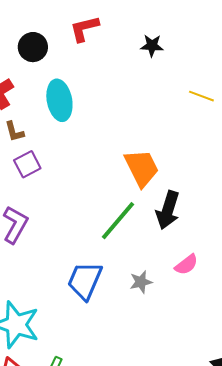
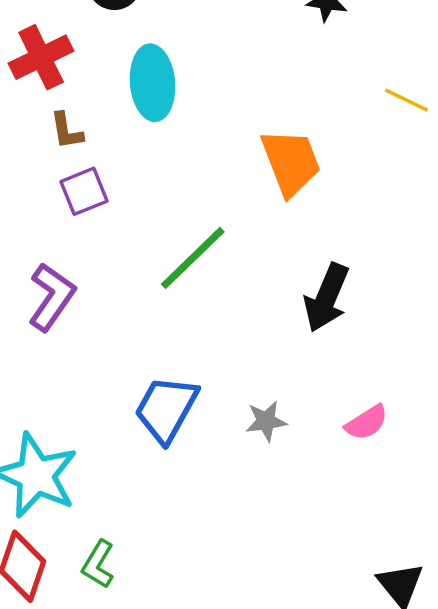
orange trapezoid: (142, 168) -> (291, 162), moved
green line: (118, 221) -> (193, 258), moved
pink semicircle: (186, 265) -> (367, 423), moved

